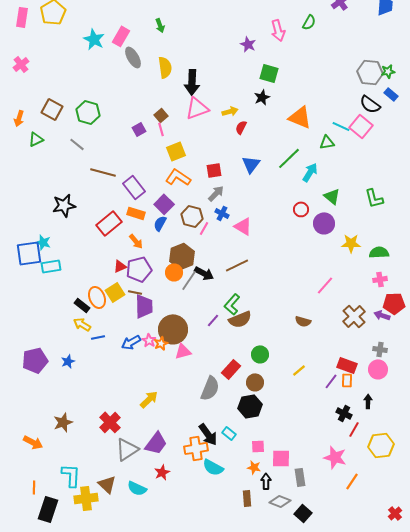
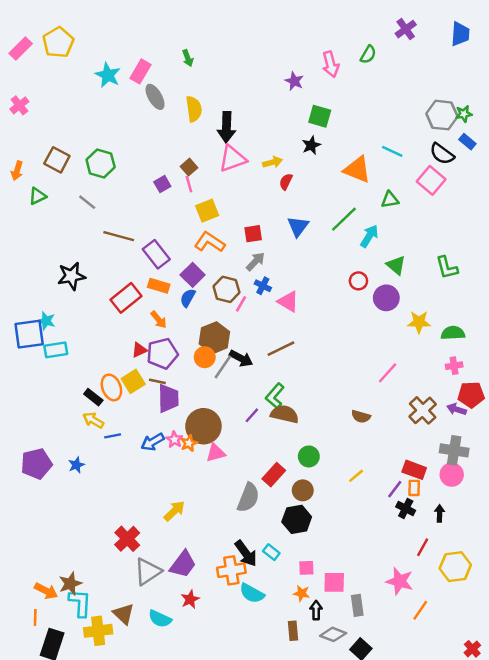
pink rectangle: (22, 17) -> (21, 48), turned 36
cyan line: (341, 126) -> (392, 151), moved
brown semicircle: (240, 319) -> (285, 414), turned -145
gray cross: (380, 349) -> (454, 450), size x1.6
black cross: (344, 413) -> (406, 509), moved
brown star: (63, 422) -> (70, 584), moved
orange arrow: (33, 442) -> (46, 591), moved

